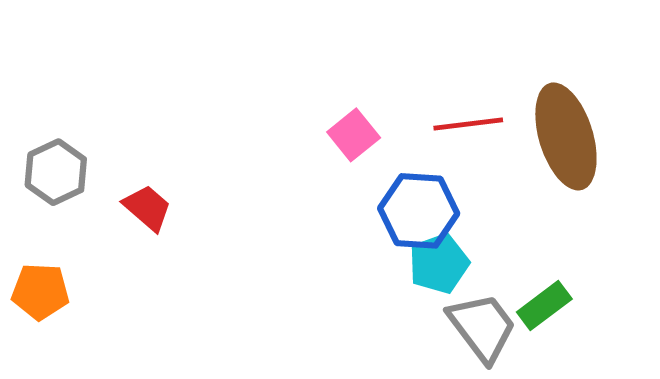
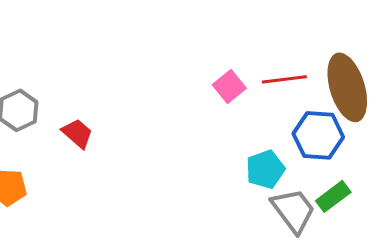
pink square: (354, 135) -> (229, 86), moved
blue hexagon: (419, 211) -> (318, 135), moved

